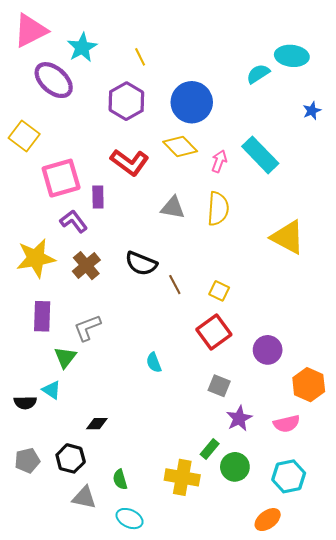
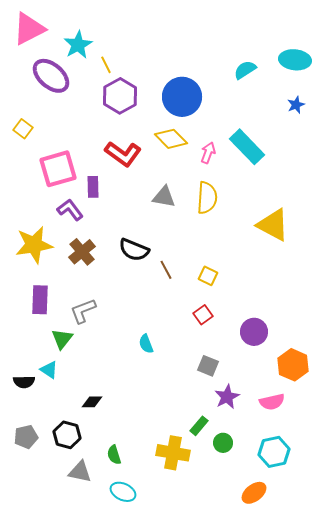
cyan ellipse: (292, 56) -> (295, 60), moved
yellow line: (140, 57) -> (106, 65), moved
yellow square: (24, 136) -> (23, 129), size x0.7
red square: (214, 332) -> (203, 315), size x0.6
green circle: (235, 467) -> (223, 443), size x0.7

